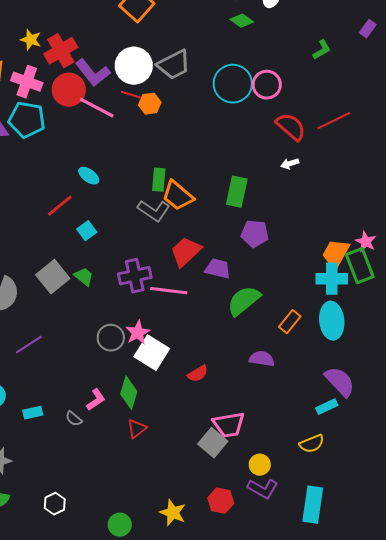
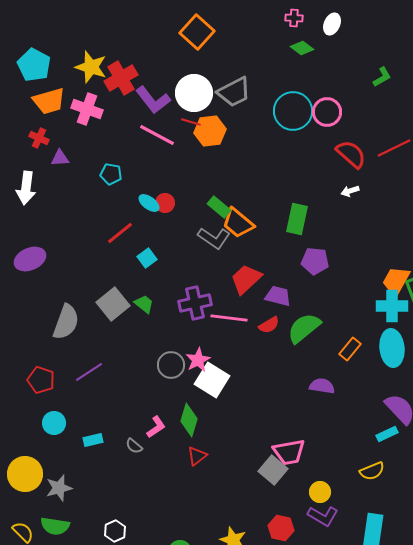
yellow star: (31, 40) -> (91, 67), size x1.5
red circle: (69, 90) -> (165, 203), moved, size x0.6
orange hexagon: (150, 104) -> (210, 131), size x1.4
cyan pentagon: (27, 120) -> (111, 174), moved, size x0.6
green rectangle: (159, 180) -> (219, 207), turned -55
red semicircle: (198, 374) -> (269, 325), moved

